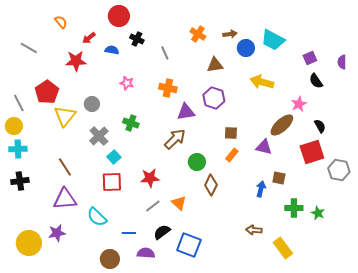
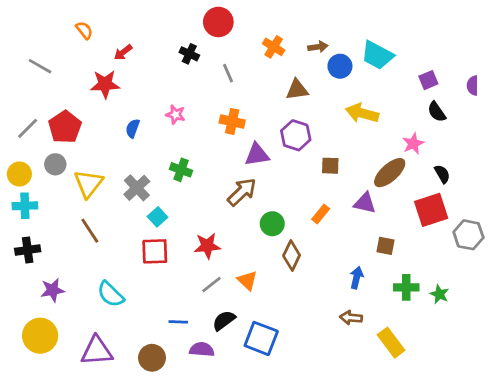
red circle: (119, 16) -> (218, 22), moved
blue semicircle: (112, 50) -> (133, 128), moved, turned -80
gray line: (19, 103) -> (28, 128), moved, turned 72
gray circle: (92, 104) -> (55, 164), moved
yellow triangle: (65, 116) -> (88, 184), moved
brown square: (231, 133) -> (330, 166), moved
blue arrow: (261, 189) -> (357, 278), moved
purple triangle: (65, 199) -> (97, 351), moved
cyan semicircle: (97, 217) -> (111, 294), moved
purple star: (57, 233) -> (53, 290), moved

